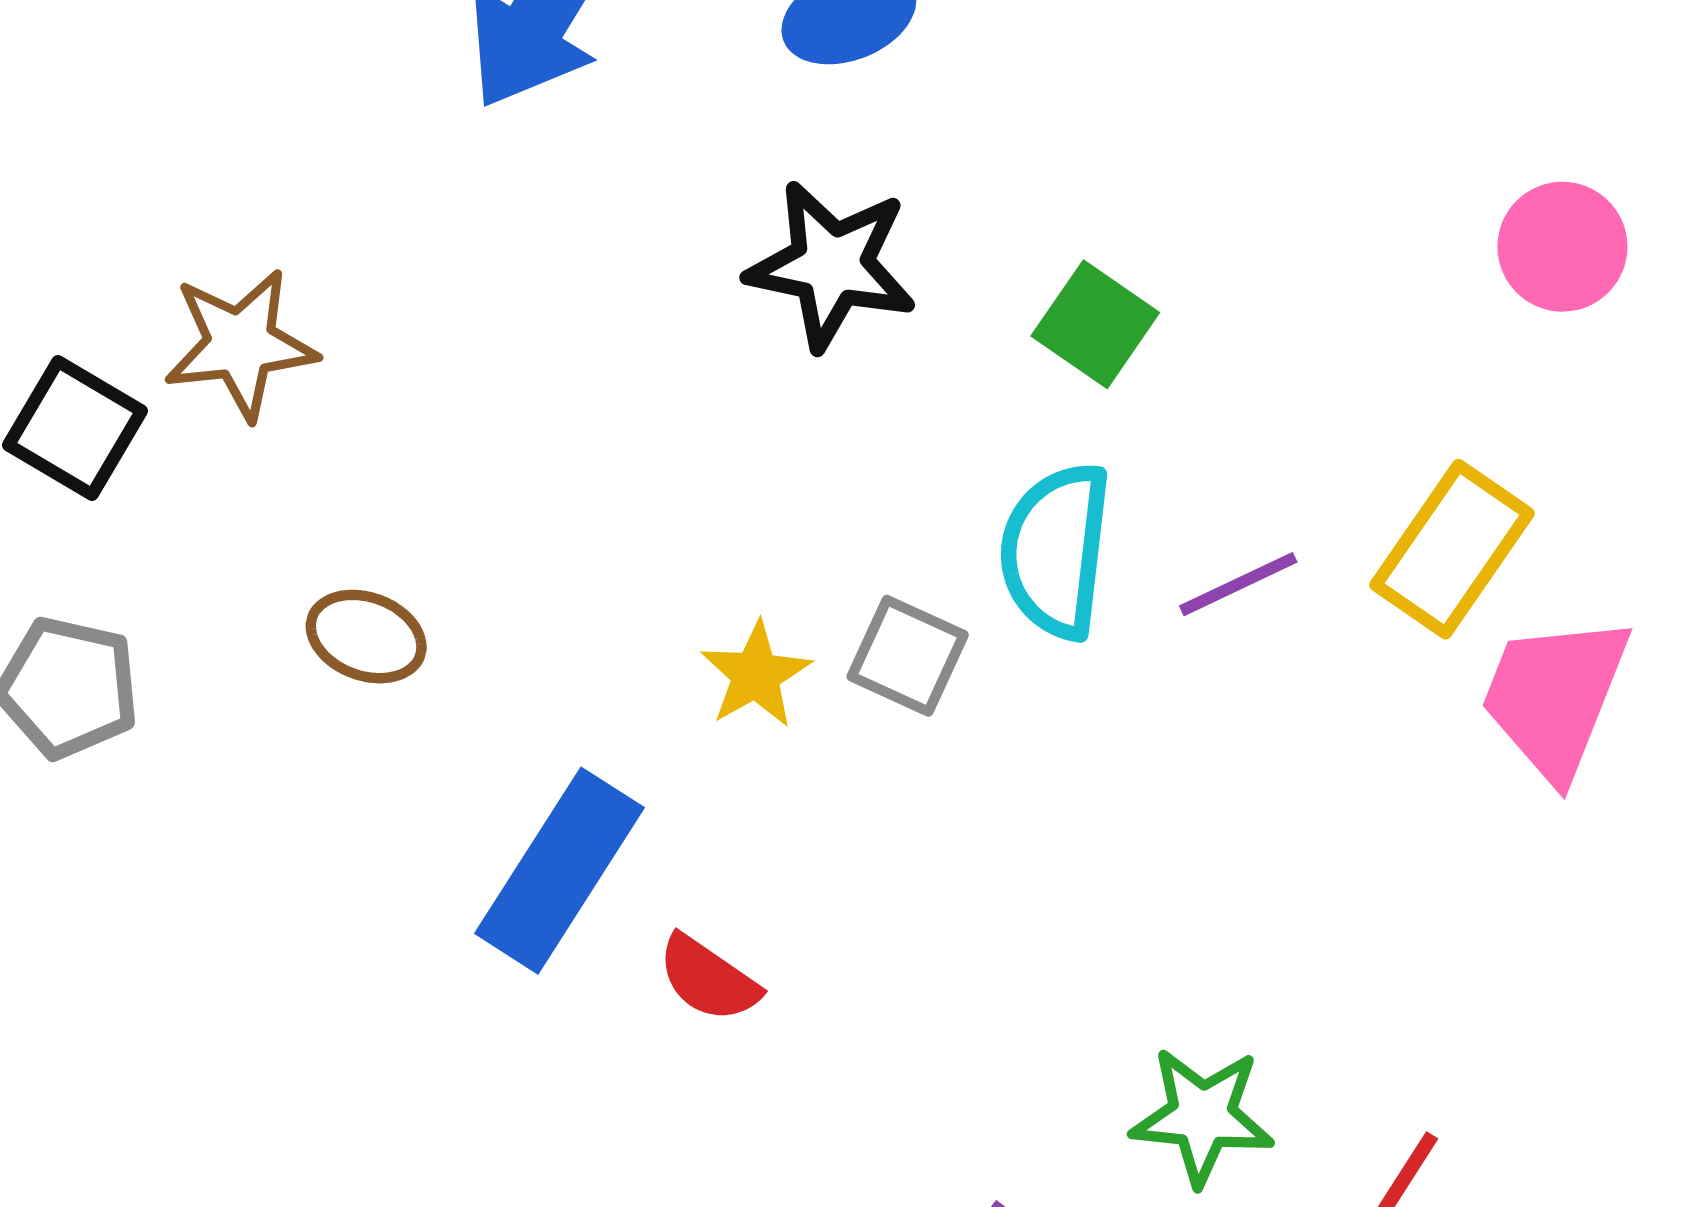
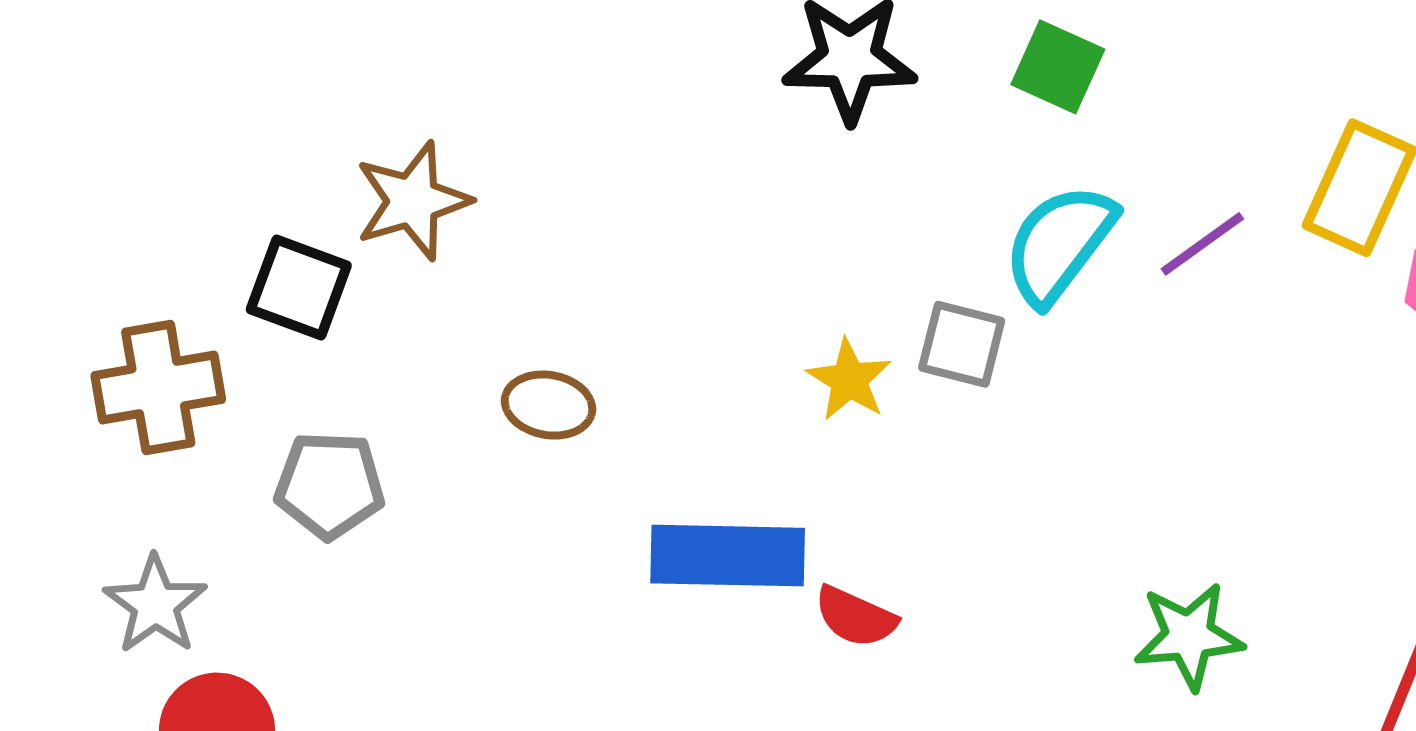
cyan semicircle: (1056, 551) -> (1059, 244), turned 41
blue rectangle: (559, 871) -> (728, 556), turned 69
green star: (1202, 1116) -> (1189, 636), moved

